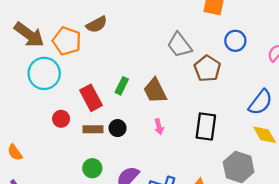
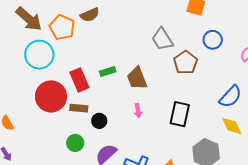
green rectangle: (122, 86) -> (108, 72), turned 42
red circle: (61, 119) -> (51, 96), size x2.0
black circle: (118, 128) -> (99, 121), moved

